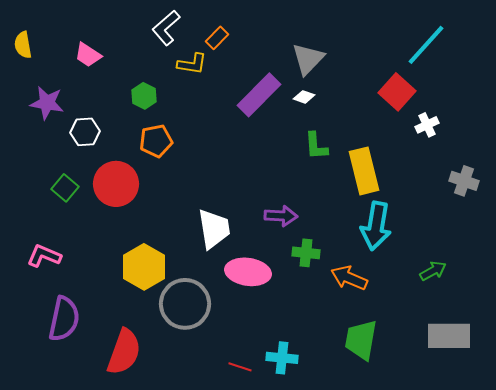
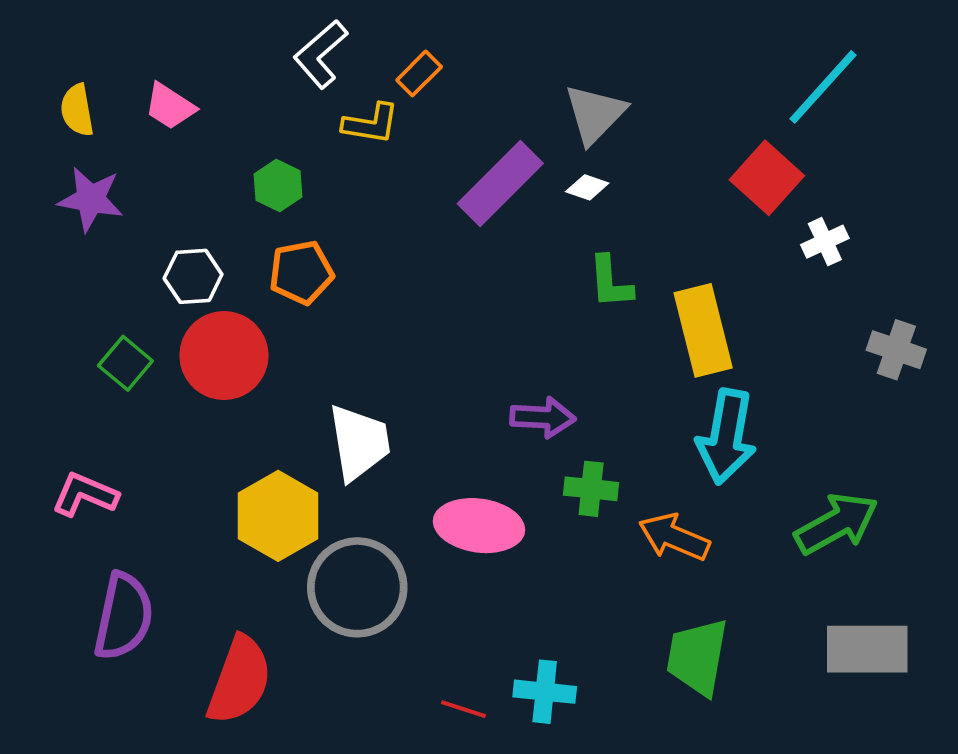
yellow semicircle: (23, 45) -> (77, 110), moved
white hexagon: (85, 132) -> (193, 276), moved
white trapezoid: (214, 229) -> (359, 442), moved
green arrow: (433, 271) -> (836, 524), size x1.6

